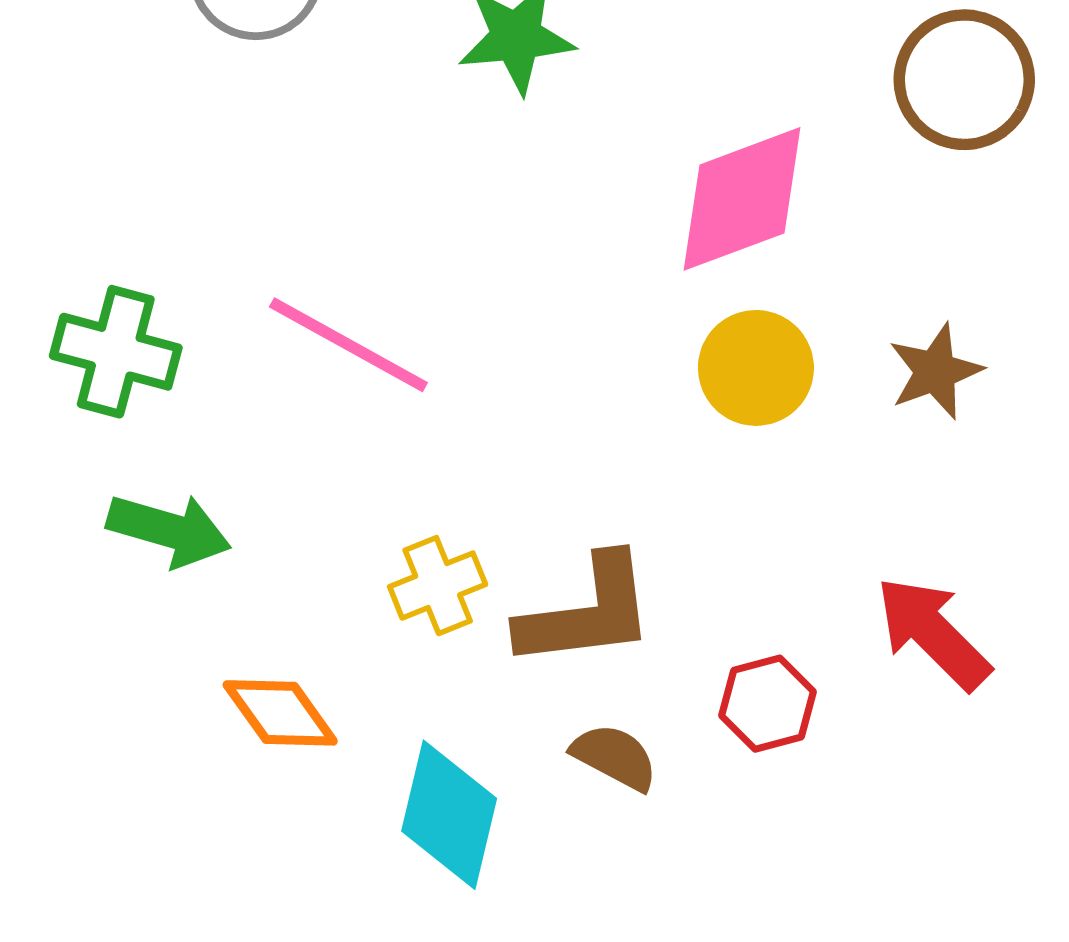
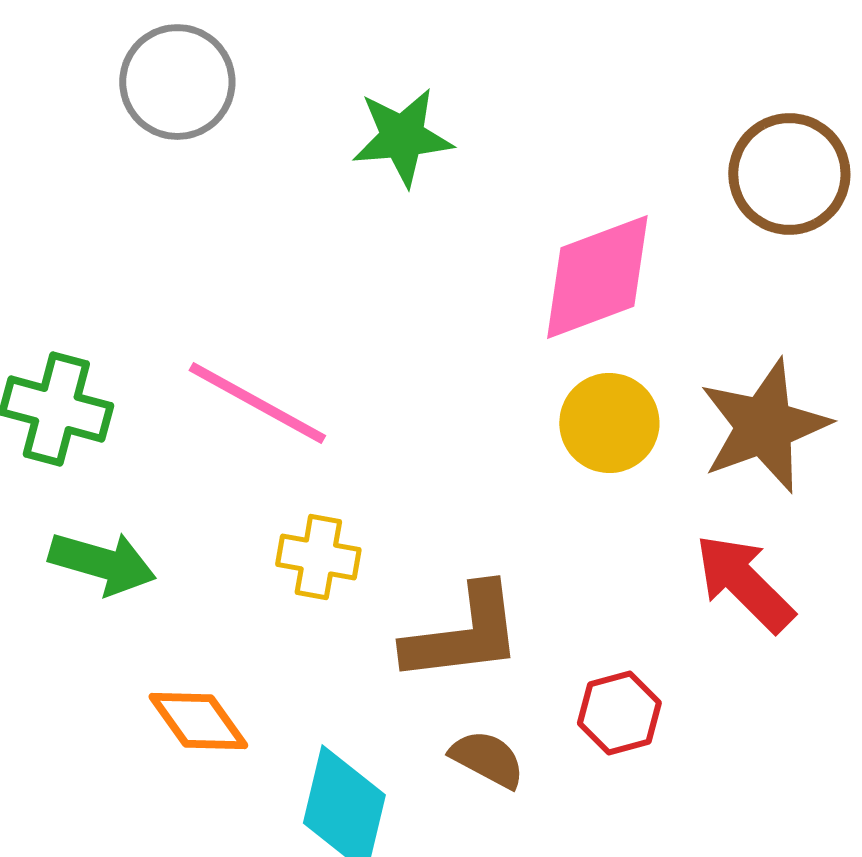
brown star: (935, 371) -> (764, 426), size x1.6
yellow cross: (438, 586) -> (318, 557), moved, turned 32
red arrow: (933, 633) -> (744, 583), moved

